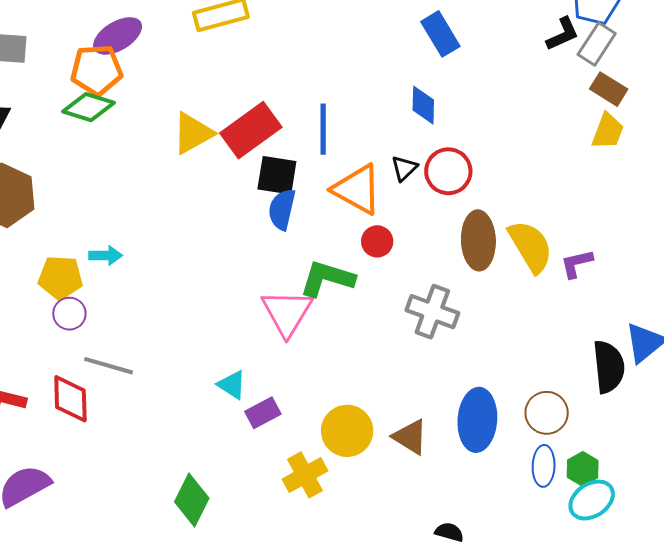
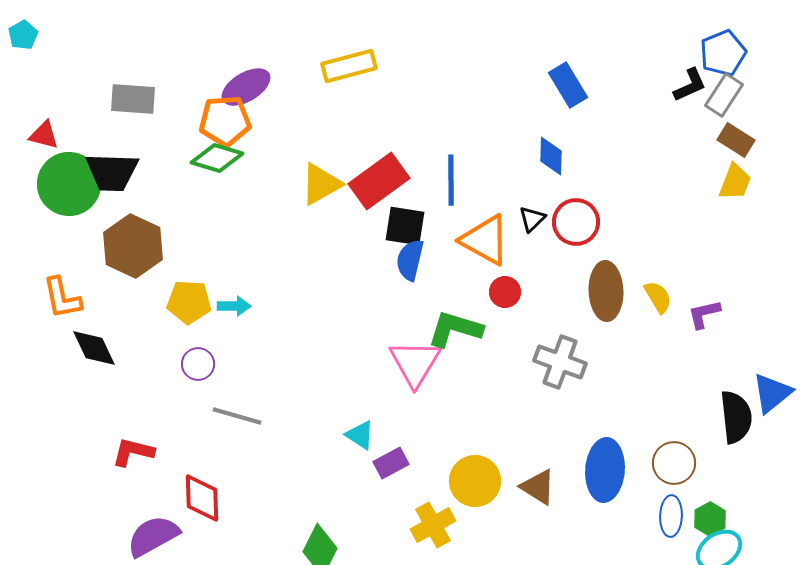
yellow semicircle: (531, 246) -> (658, 297), size x0.6
yellow pentagon: (60, 278) -> (189, 302), moved
red diamond: (70, 399) -> (202, 498), moved

